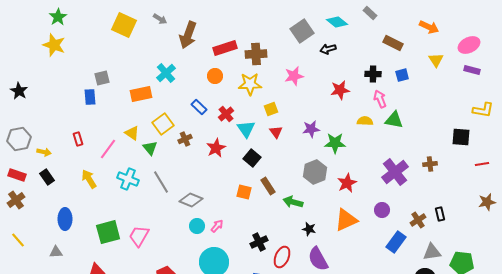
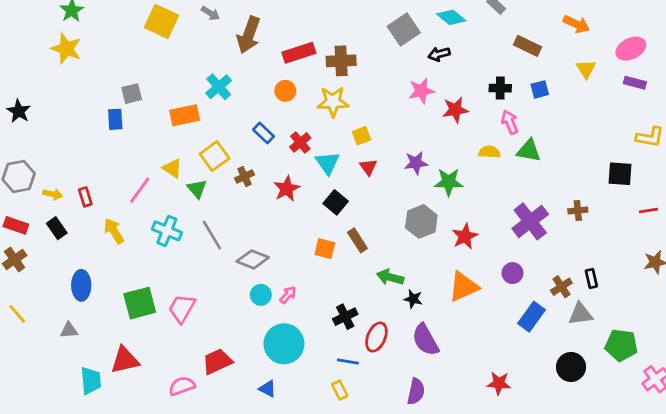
pink star: (294, 76) -> (421, 91), moved
red rectangle: (78, 139) -> (85, 197), moved
green arrow: (293, 202) -> (390, 277), moved
gray triangle: (432, 252) -> (581, 314), moved

